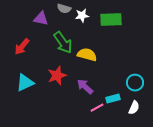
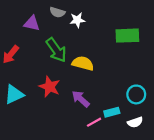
green rectangle: (111, 20) -> (127, 36), moved
red star: (57, 76) -> (50, 87), turned -30
white semicircle: (134, 108) -> (135, 122), turned 48

